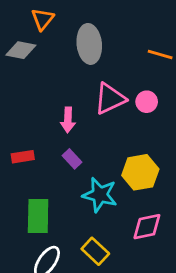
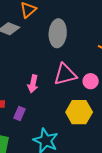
purple rectangle: (72, 159) -> (20, 114), moved, turned 56
yellow hexagon: (140, 172) -> (79, 112), moved

